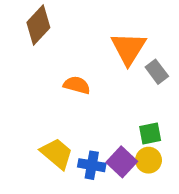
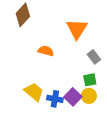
gray rectangle: (157, 72) -> (94, 57), moved

